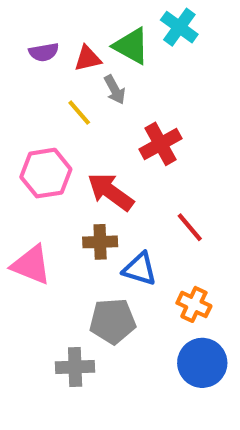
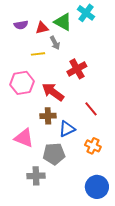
yellow line: (79, 113) -> (38, 54), turned -56
pink triangle: (31, 265) -> (24, 138), moved
blue triangle: (140, 269) -> (67, 129), turned -42
blue circle: (202, 363) -> (97, 187), moved

